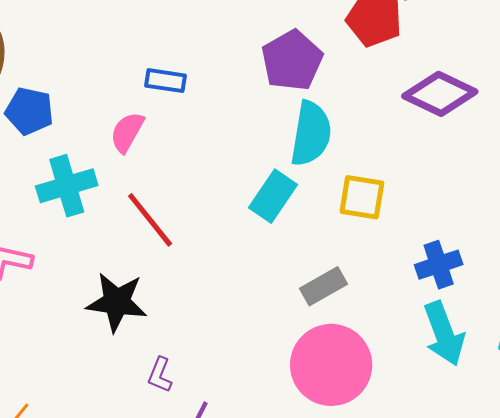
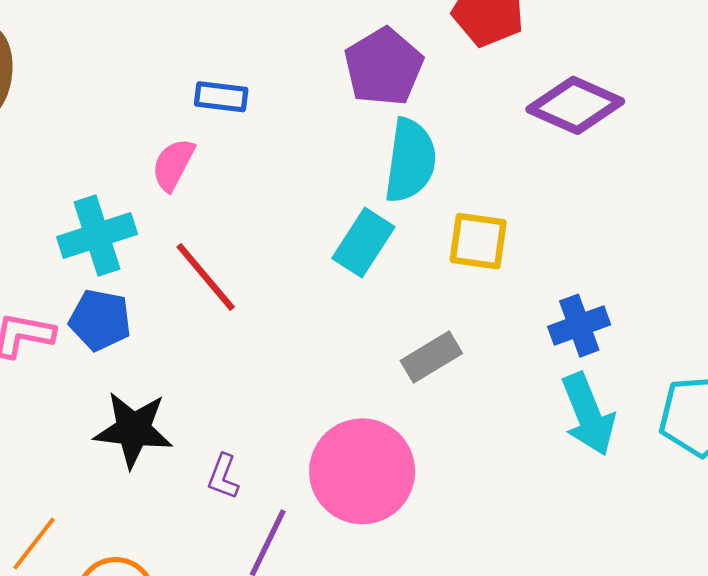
blue pentagon: (29, 111) -> (100, 320), moved
black star: (117, 302) -> (133, 430), moved
pink circle: (331, 365) -> (362, 471), moved

